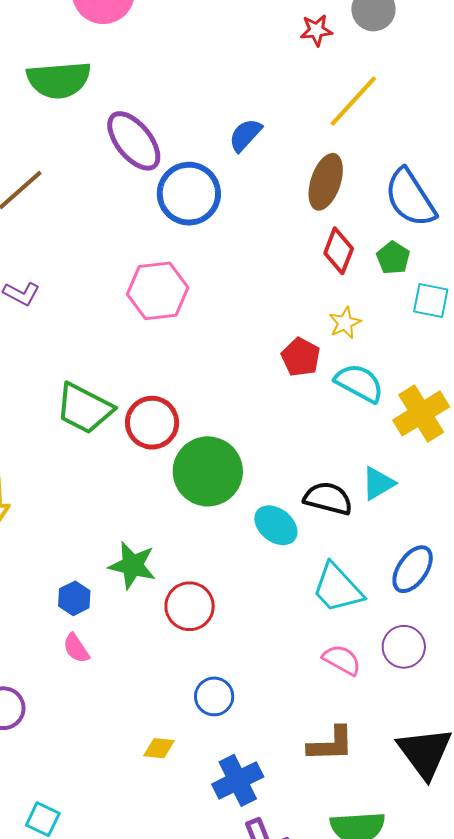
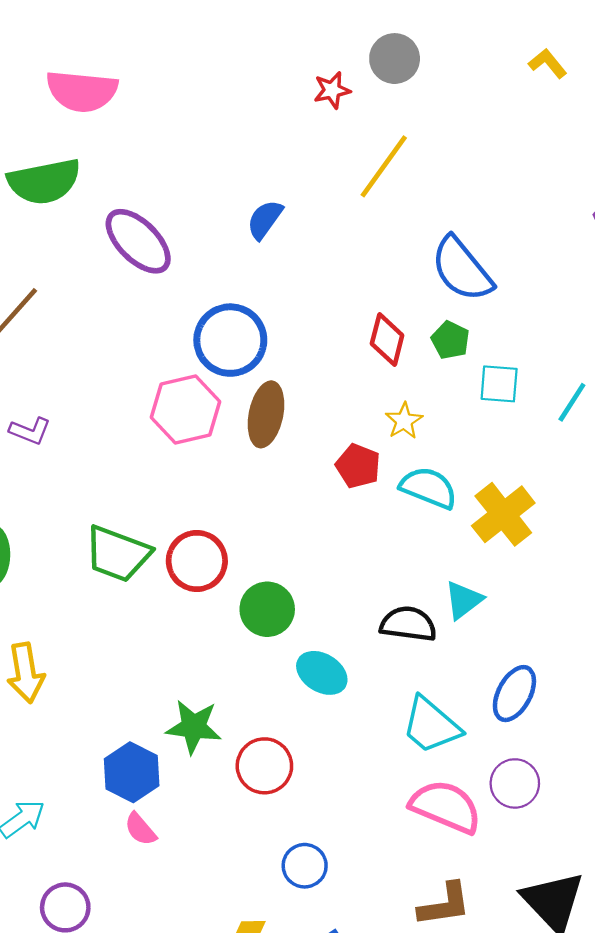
brown ellipse: (326, 182) -> (266, 414), moved
blue circle: (189, 194) -> (230, 340), moved
green circle: (208, 471) -> (267, 609), size x0.7
cyan ellipse: (276, 525) -> (322, 673), moved
blue hexagon: (74, 598) -> (132, 772), size x1.5
pink semicircle: (342, 660) -> (446, 807), size x1.6

